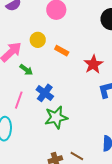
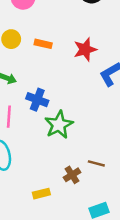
red star: (93, 64) -> (85, 49), turned 30

